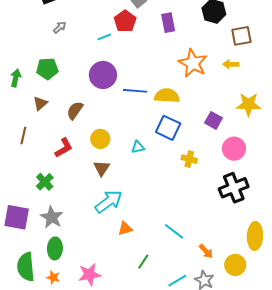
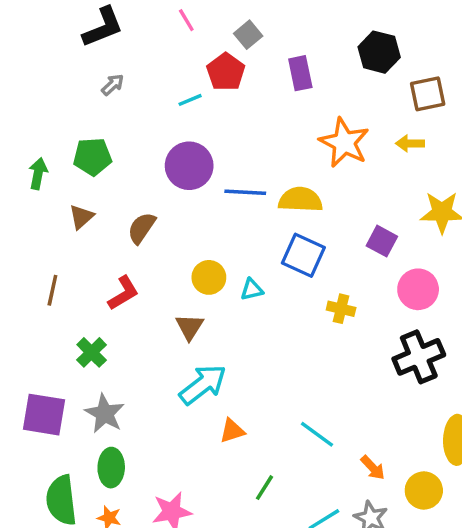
brown line: (23, 135) -> (52, 290), moved
yellow circle: (100, 139) -> (209, 277), moved

